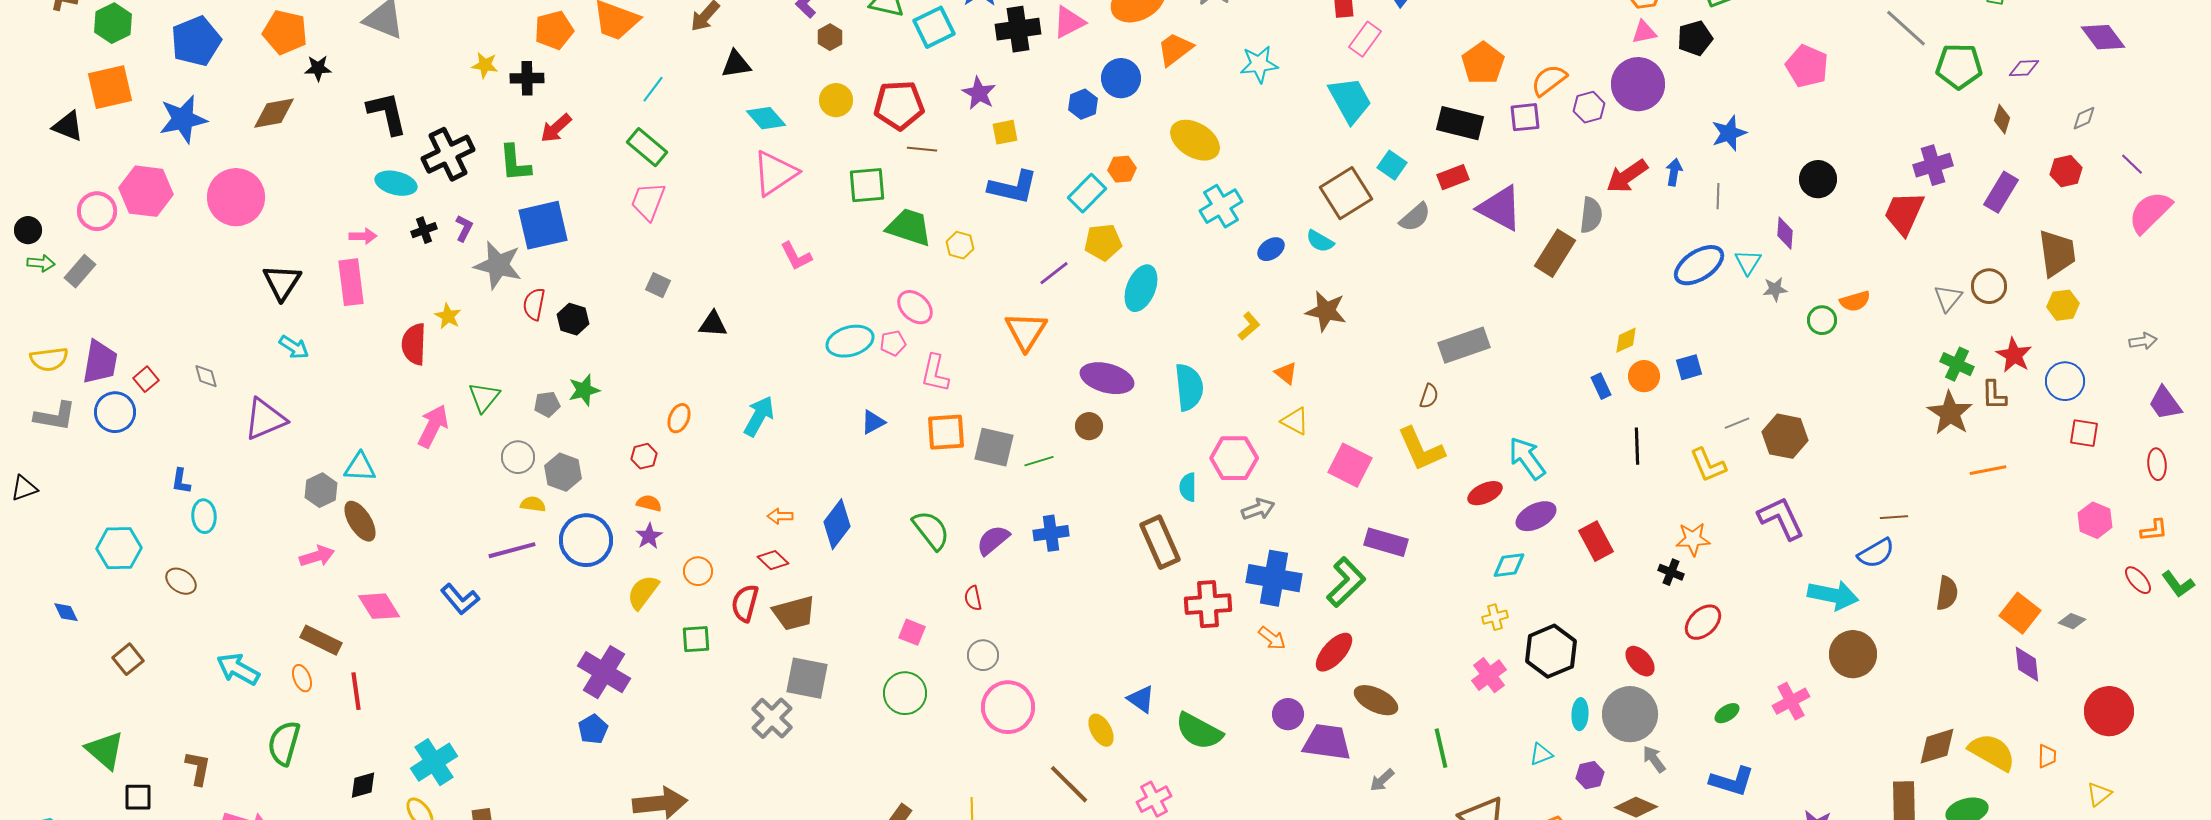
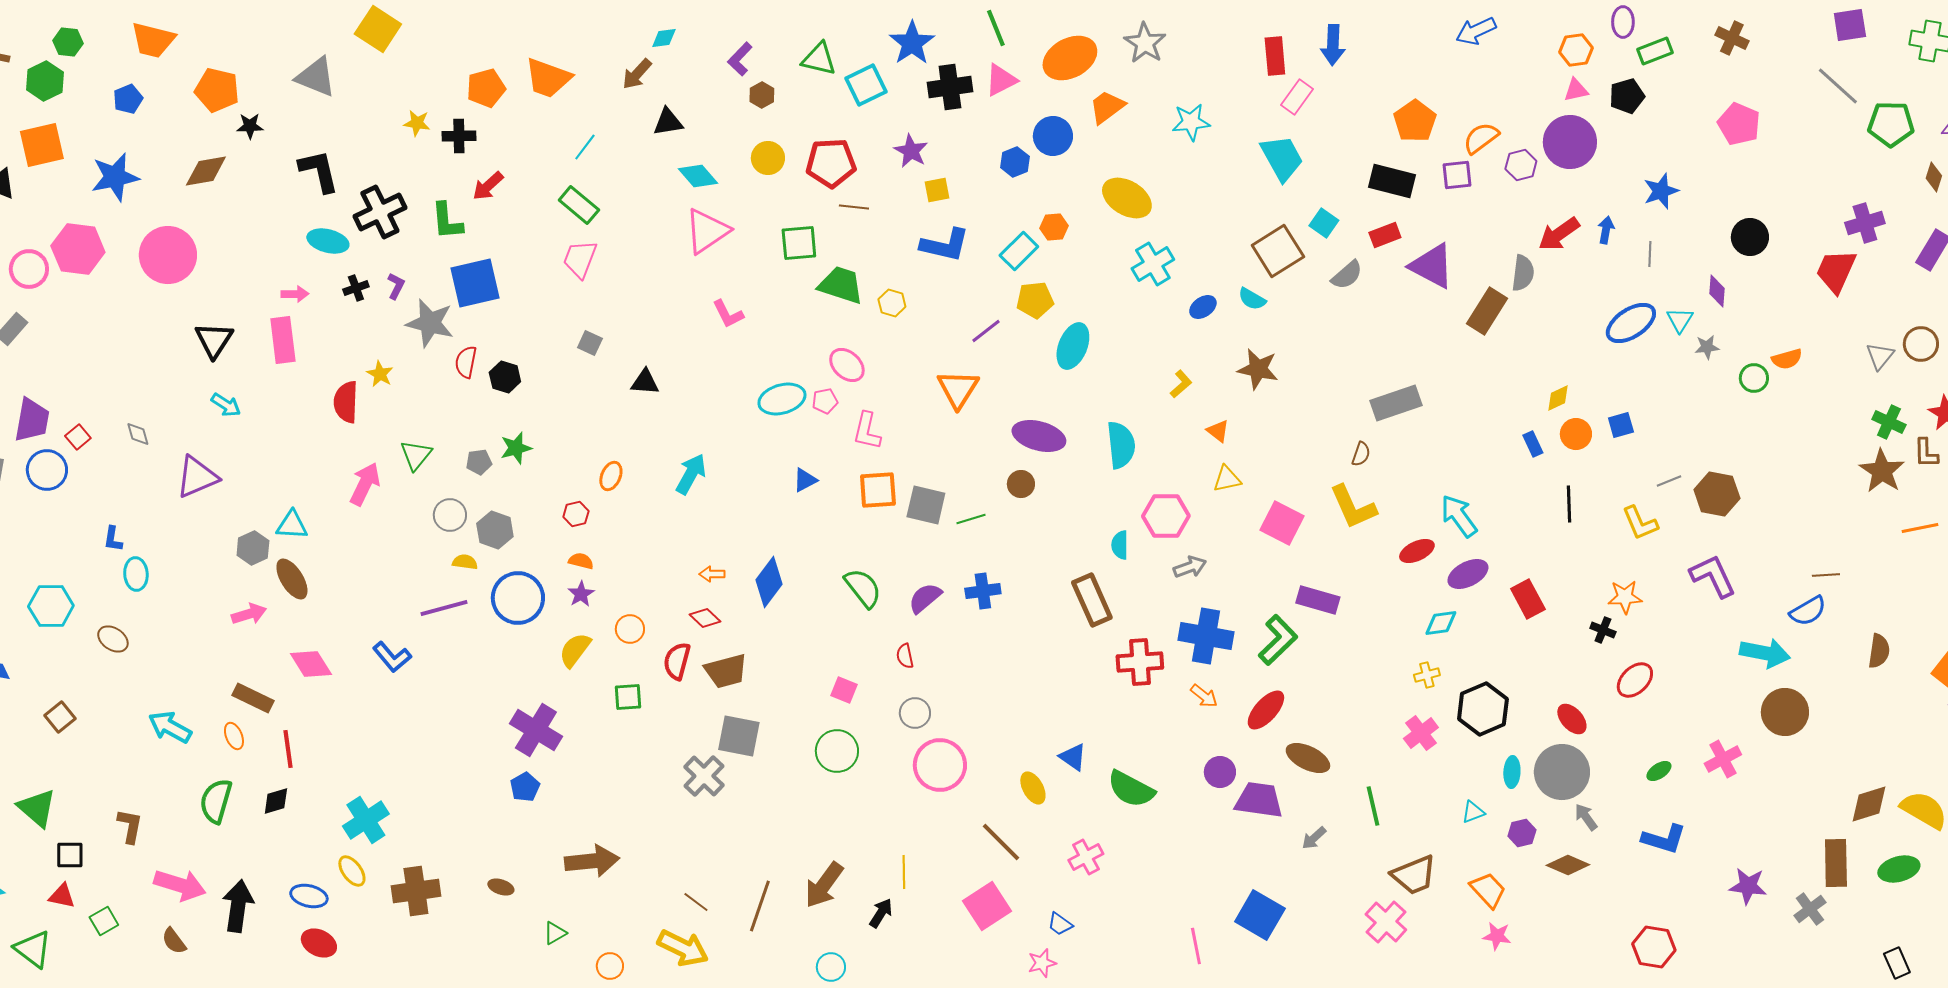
blue pentagon: (196, 41) -> (128, 99), size x0.6
yellow triangle: (1295, 421) -> (1227, 479), turned -40
black diamond: (363, 785) -> (276, 801), moved

